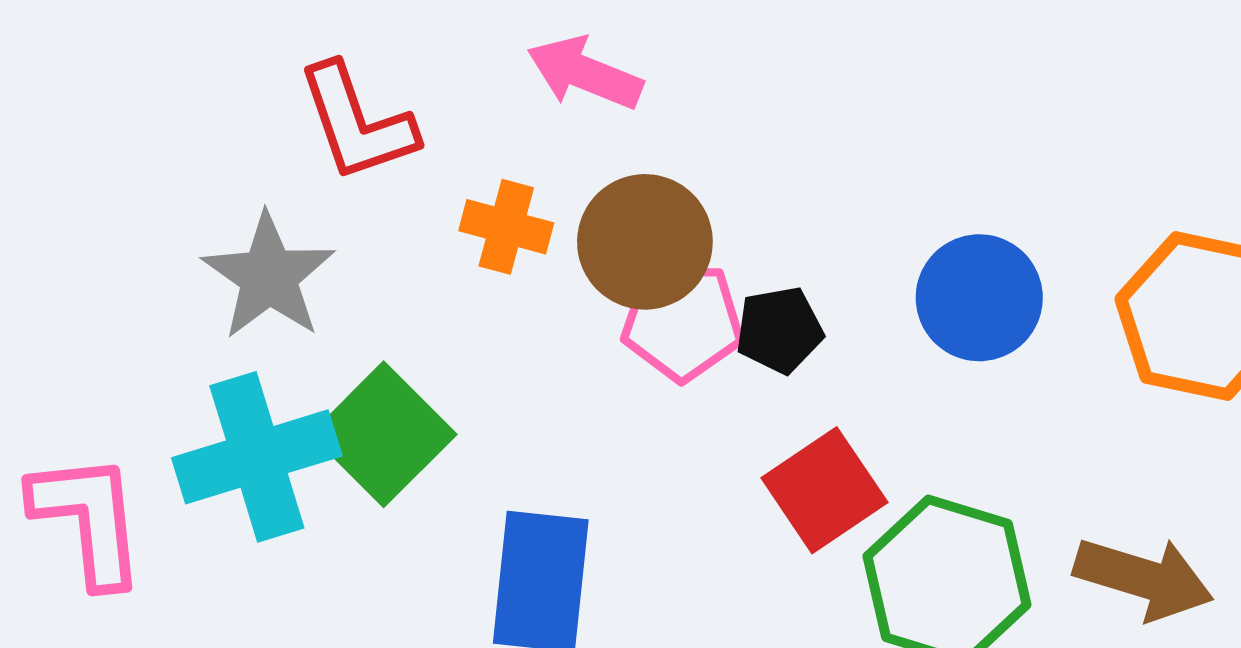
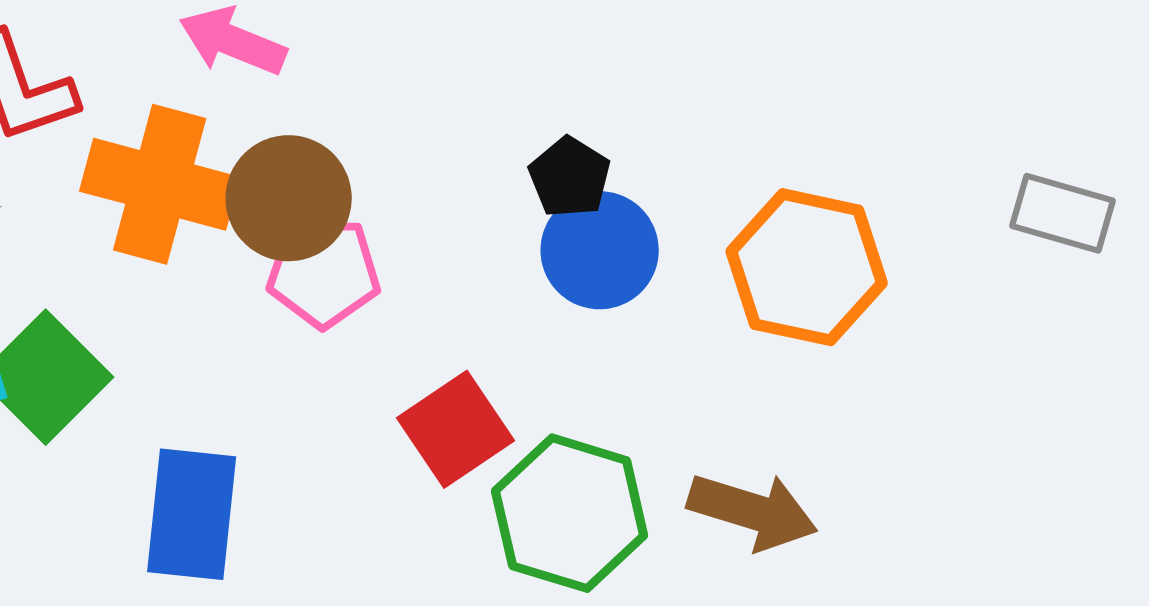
orange cross: (506, 227) -> (160, 184), size x1.8
black pentagon: (779, 330) -> (570, 177), moved, turned -30

